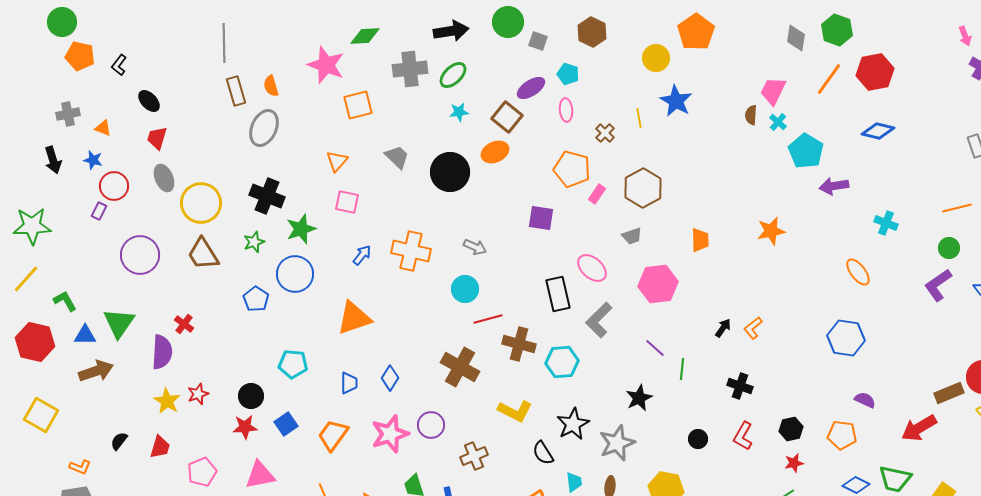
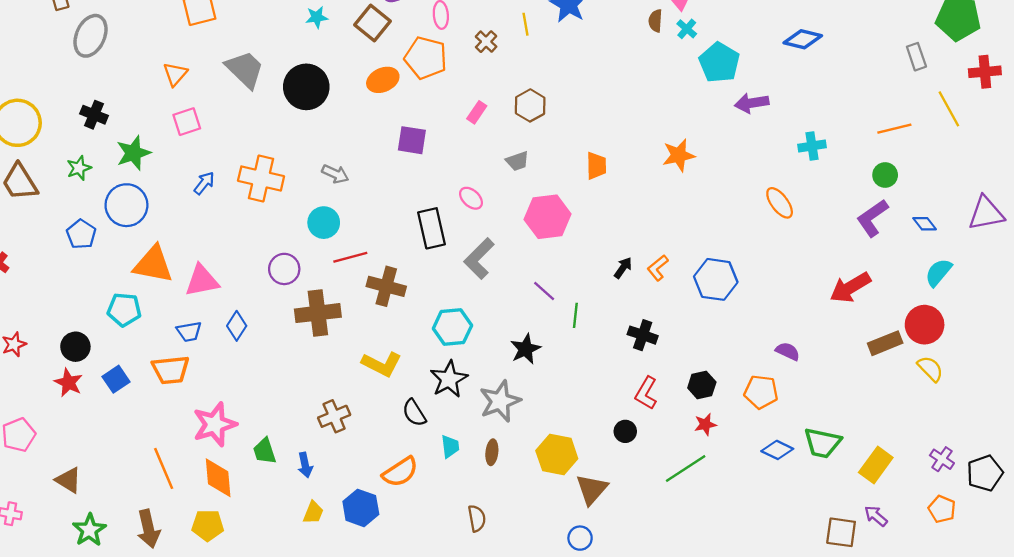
orange ellipse: (495, 152) -> (383, 80), moved
gray trapezoid: (397, 157) -> (245, 69), size x1.4
orange pentagon: (572, 169) -> (426, 58), moved
brown hexagon: (643, 188) -> (530, 105), size x0.7
black cross: (267, 196) -> (94, 115), size x0.7
pink square: (347, 202) -> (187, 122), turned -30
cyan cross: (886, 223) -> (812, 146), turned -30
pink ellipse: (592, 268) -> (471, 198), size x0.7
orange triangle: (354, 318) -> (153, 264), moved, turned 30
blue hexagon: (846, 338) -> (716, 279), moved
cyan hexagon: (562, 362) -> (452, 327), moved
brown cross: (460, 367) -> (318, 313), turned -36
blue trapezoid: (349, 383) -> (189, 332), turned 80
purple circle: (431, 425) -> (284, 269), moved
red star: (245, 427) -> (68, 383), turned 30
red arrow: (919, 428) -> (850, 288), moved
pink star: (390, 434) -> (215, 424), moved
orange trapezoid: (333, 435) -> (171, 370), moved, turned -132
black circle: (698, 439) -> (625, 431), moved
pink triangle: (260, 475) -> (202, 281), moved

